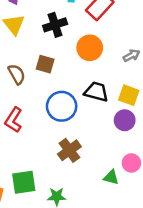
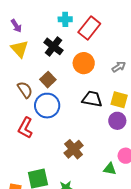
black cross: (55, 25) -> (54, 46), turned -30
brown square: (45, 64) -> (48, 80), turned 35
blue circle: (62, 106) -> (47, 106), moved

